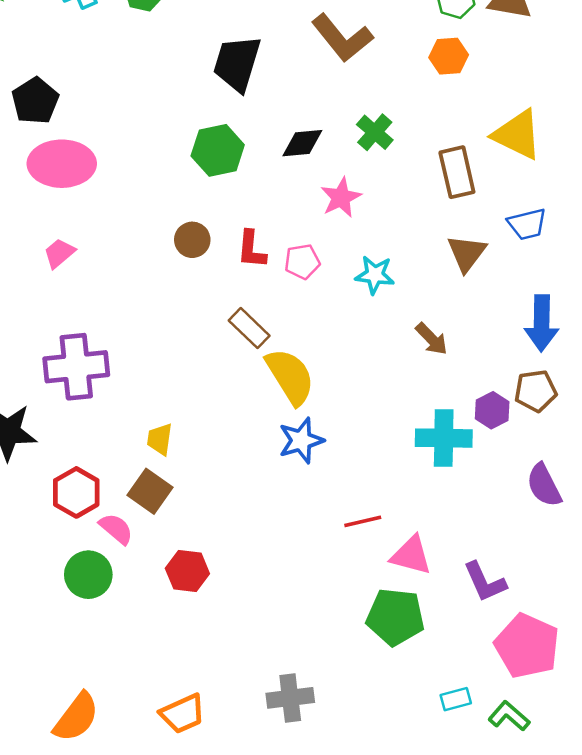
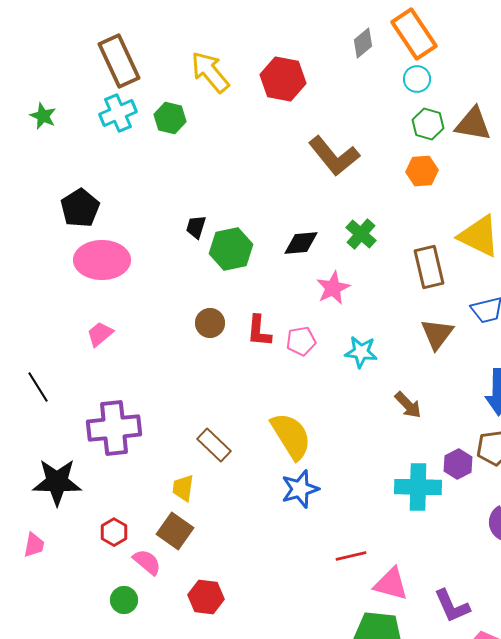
black trapezoid: (237, 63) -> (196, 227), moved, size x0.5
brown rectangle: (249, 328) -> (214, 445), moved
red hexagon: (76, 492) -> (114, 532), size x0.7
green circle: (88, 575) -> (124, 600), size x0.7

